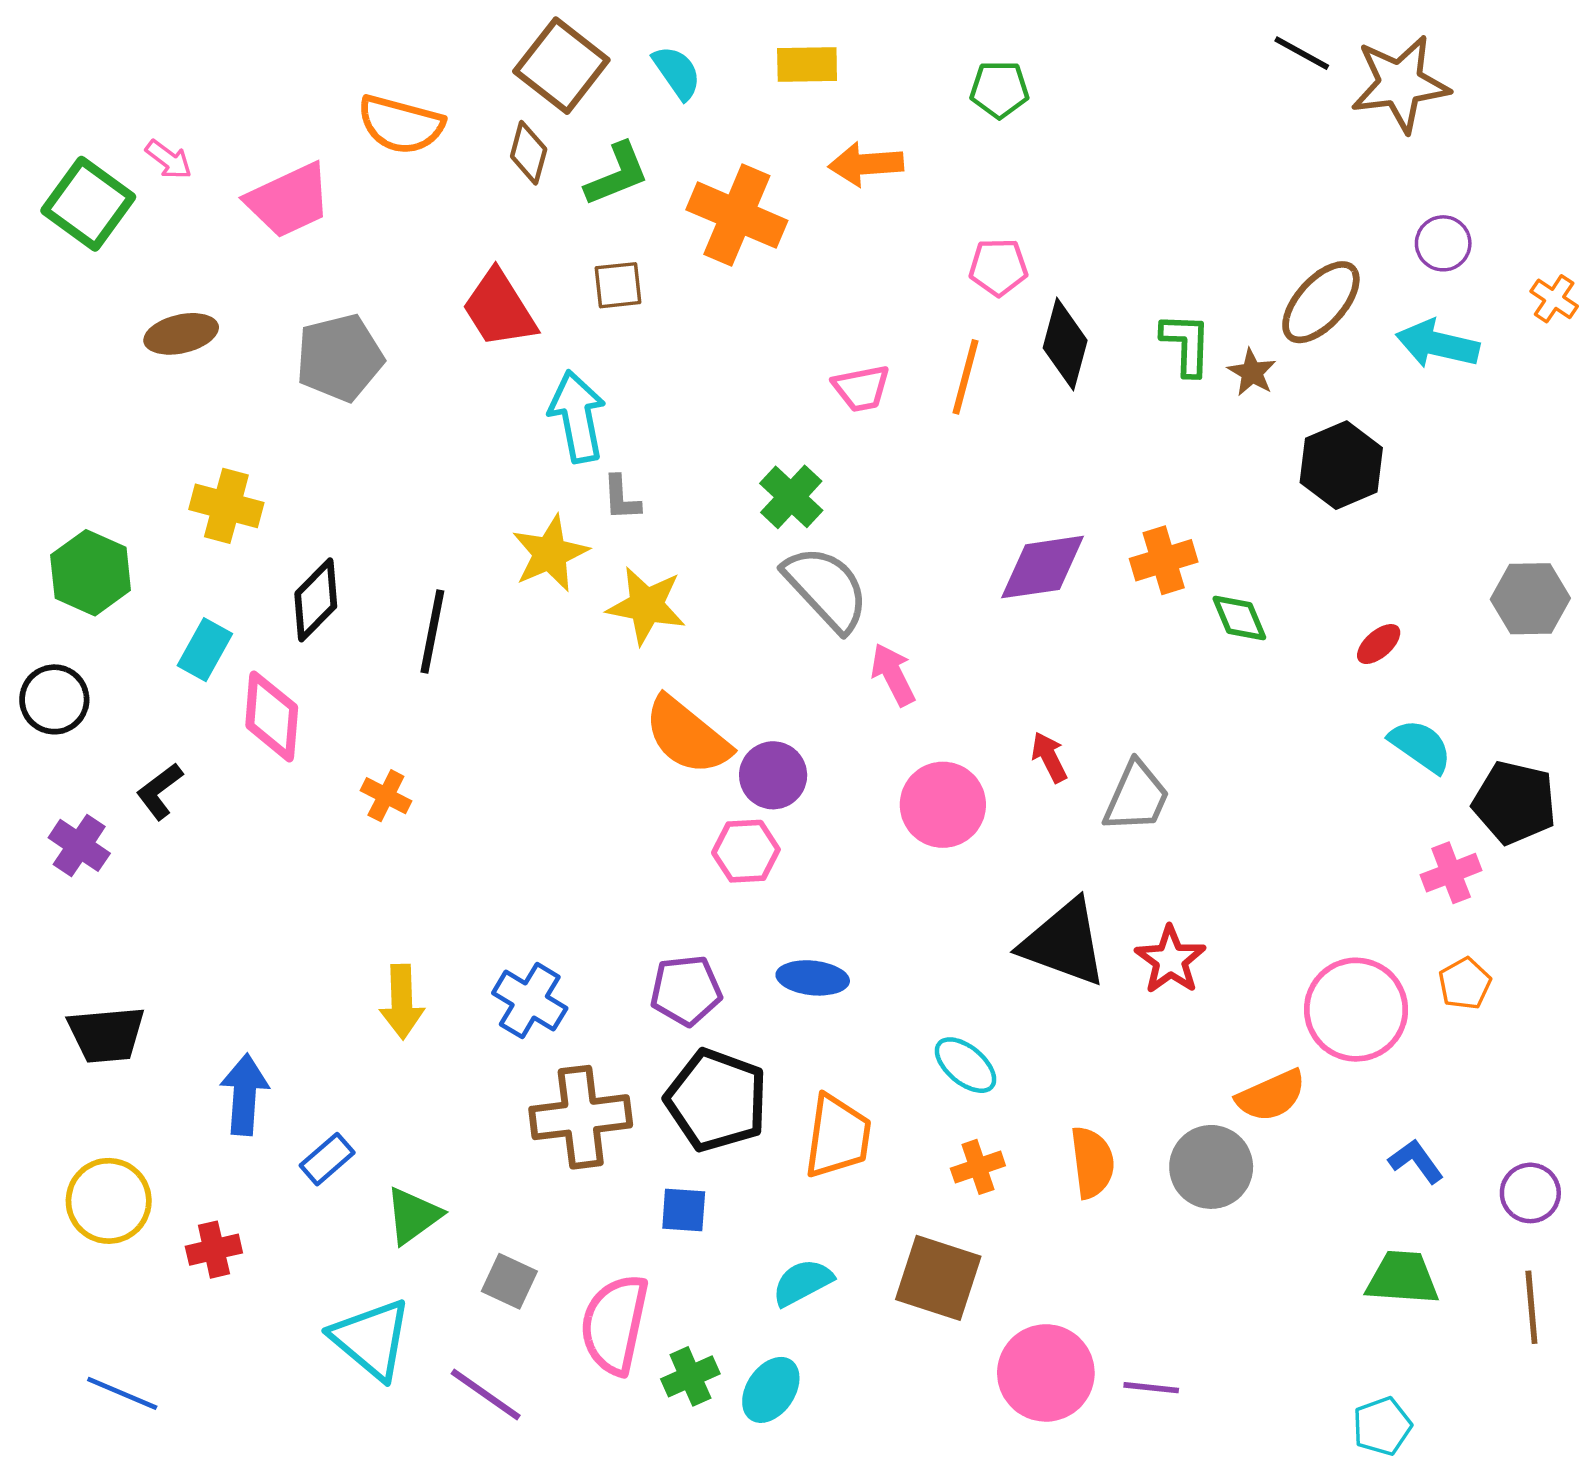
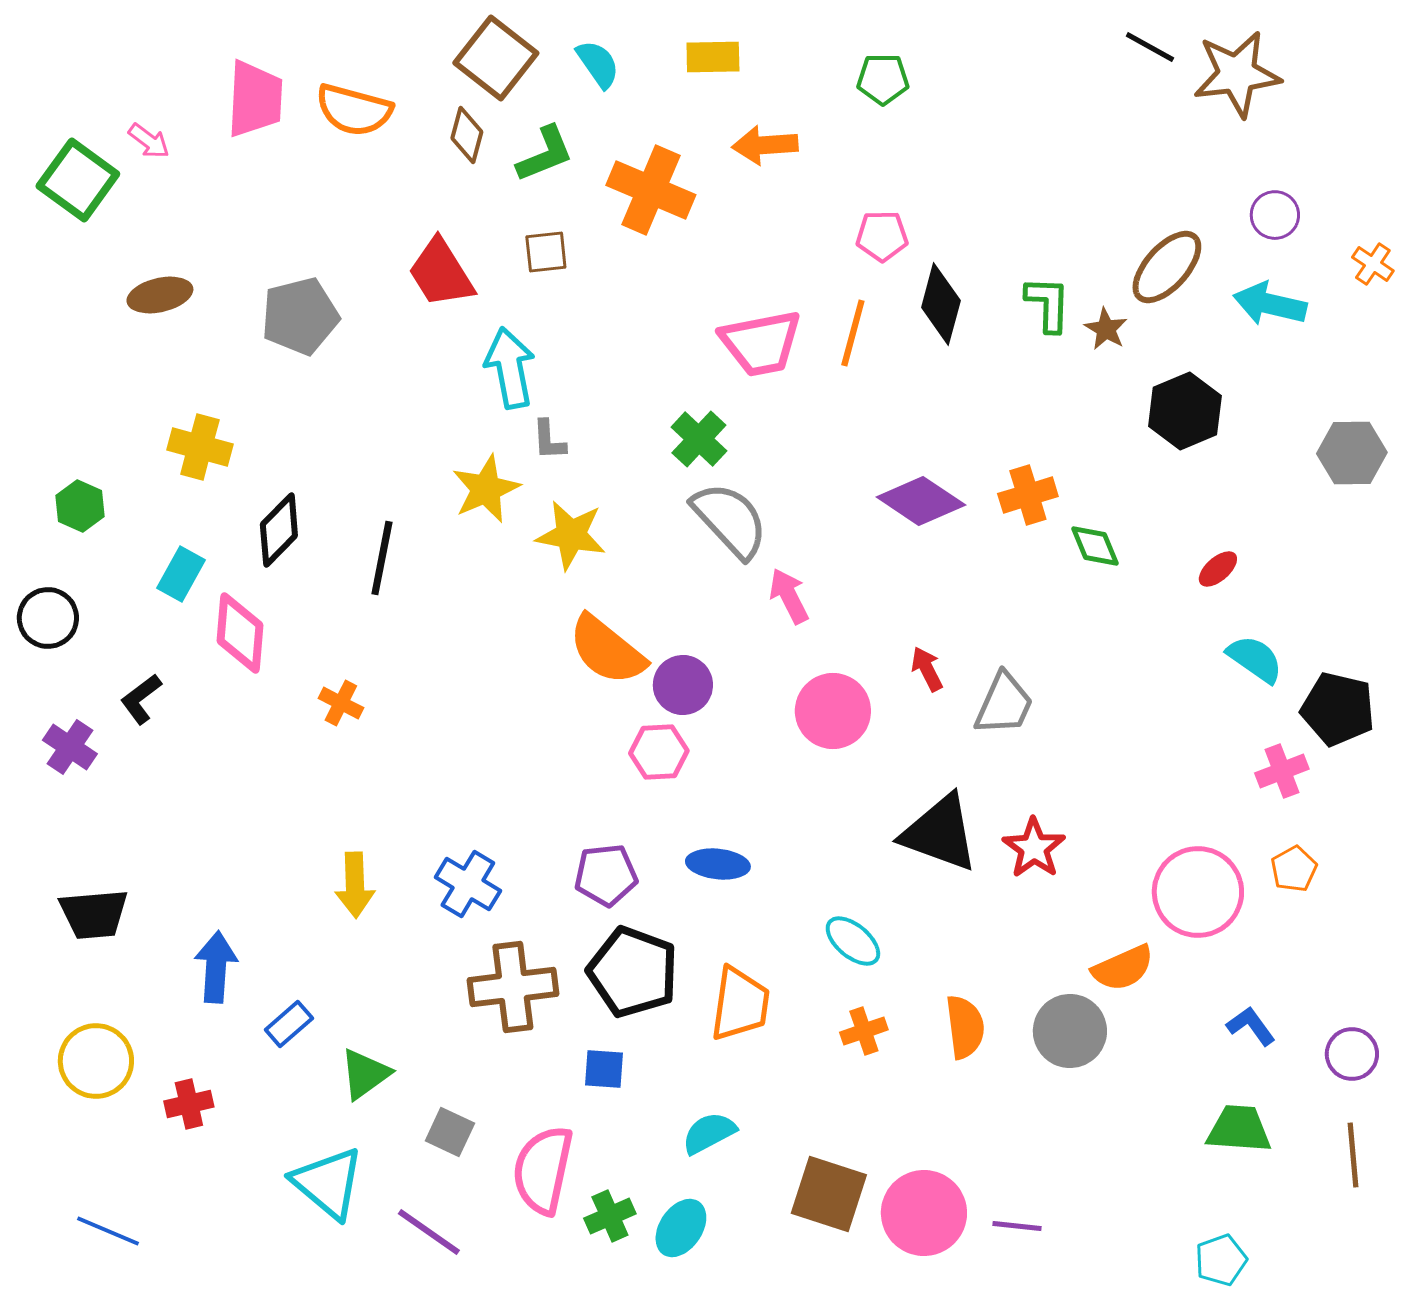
pink trapezoid: (289, 200) -> (255, 99), moved, turned -62
pink trapezoid: (861, 388) -> (761, 343), size x1.6
purple diamond: (1042, 567) -> (921, 501), turned 42
green hexagon: (91, 573) -> (80, 506), size x0.7
gray hexagon: (1530, 599) -> (1352, 453), moved
brown square: (938, 1278) -> (829, 1194), moved

